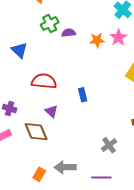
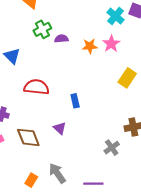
purple triangle: (52, 111) -> (60, 128), moved
gray cross: (109, 145) -> (112, 148), moved
gray arrow: (65, 167) -> (57, 173), turned 55

